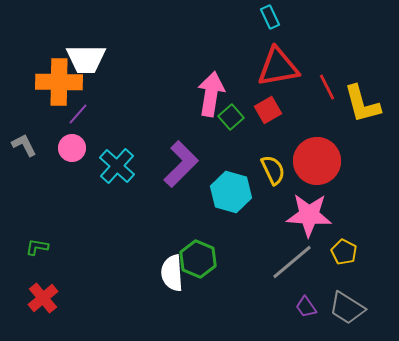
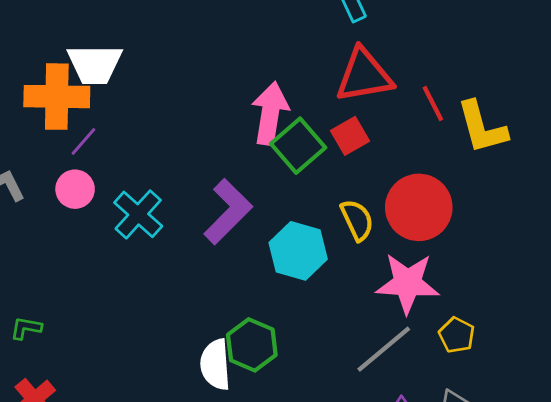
green square: (231, 117) -> (298, 146), size x1.5

